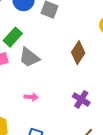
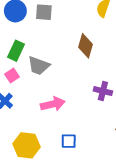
pink arrow: (31, 97) -> (53, 104), size x1.6

